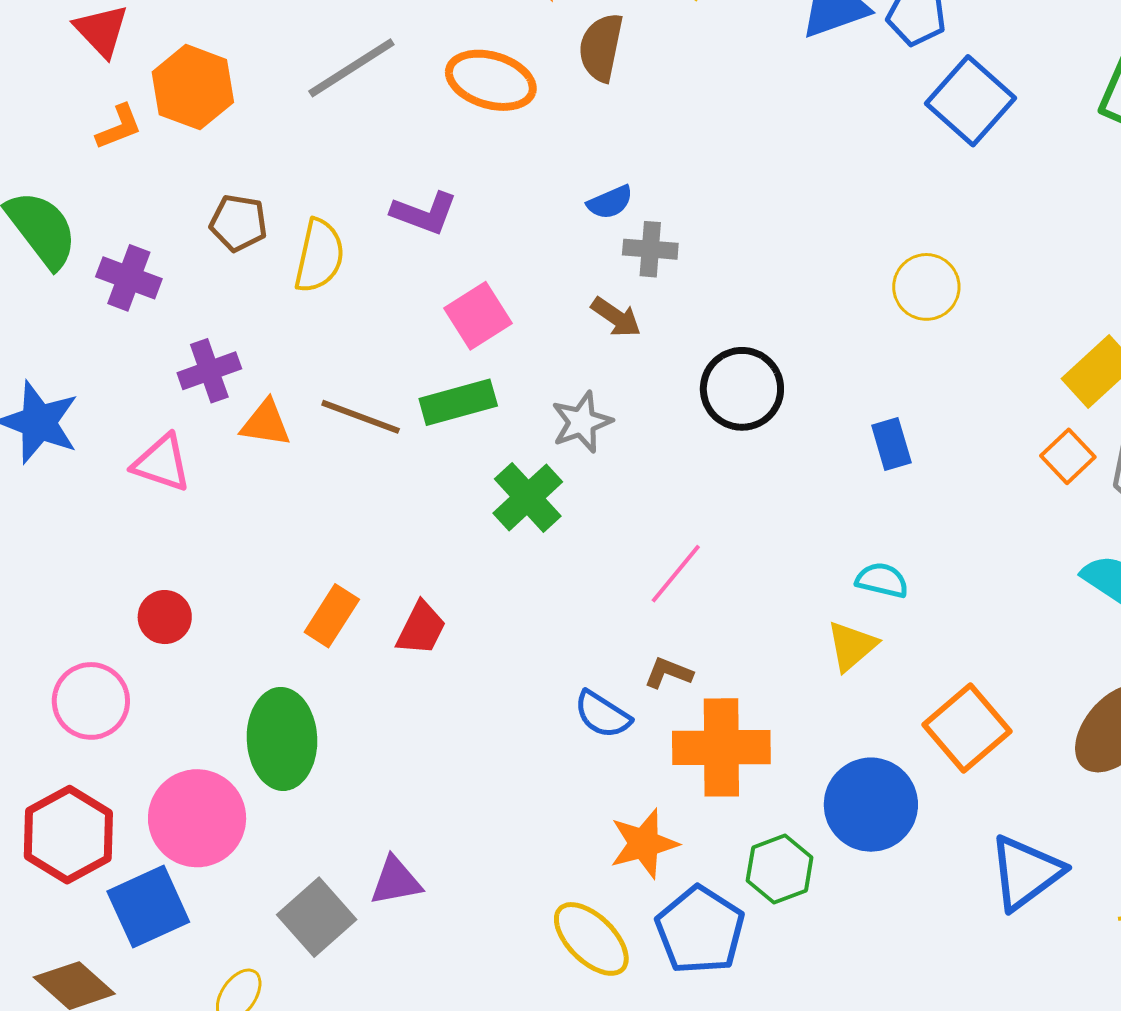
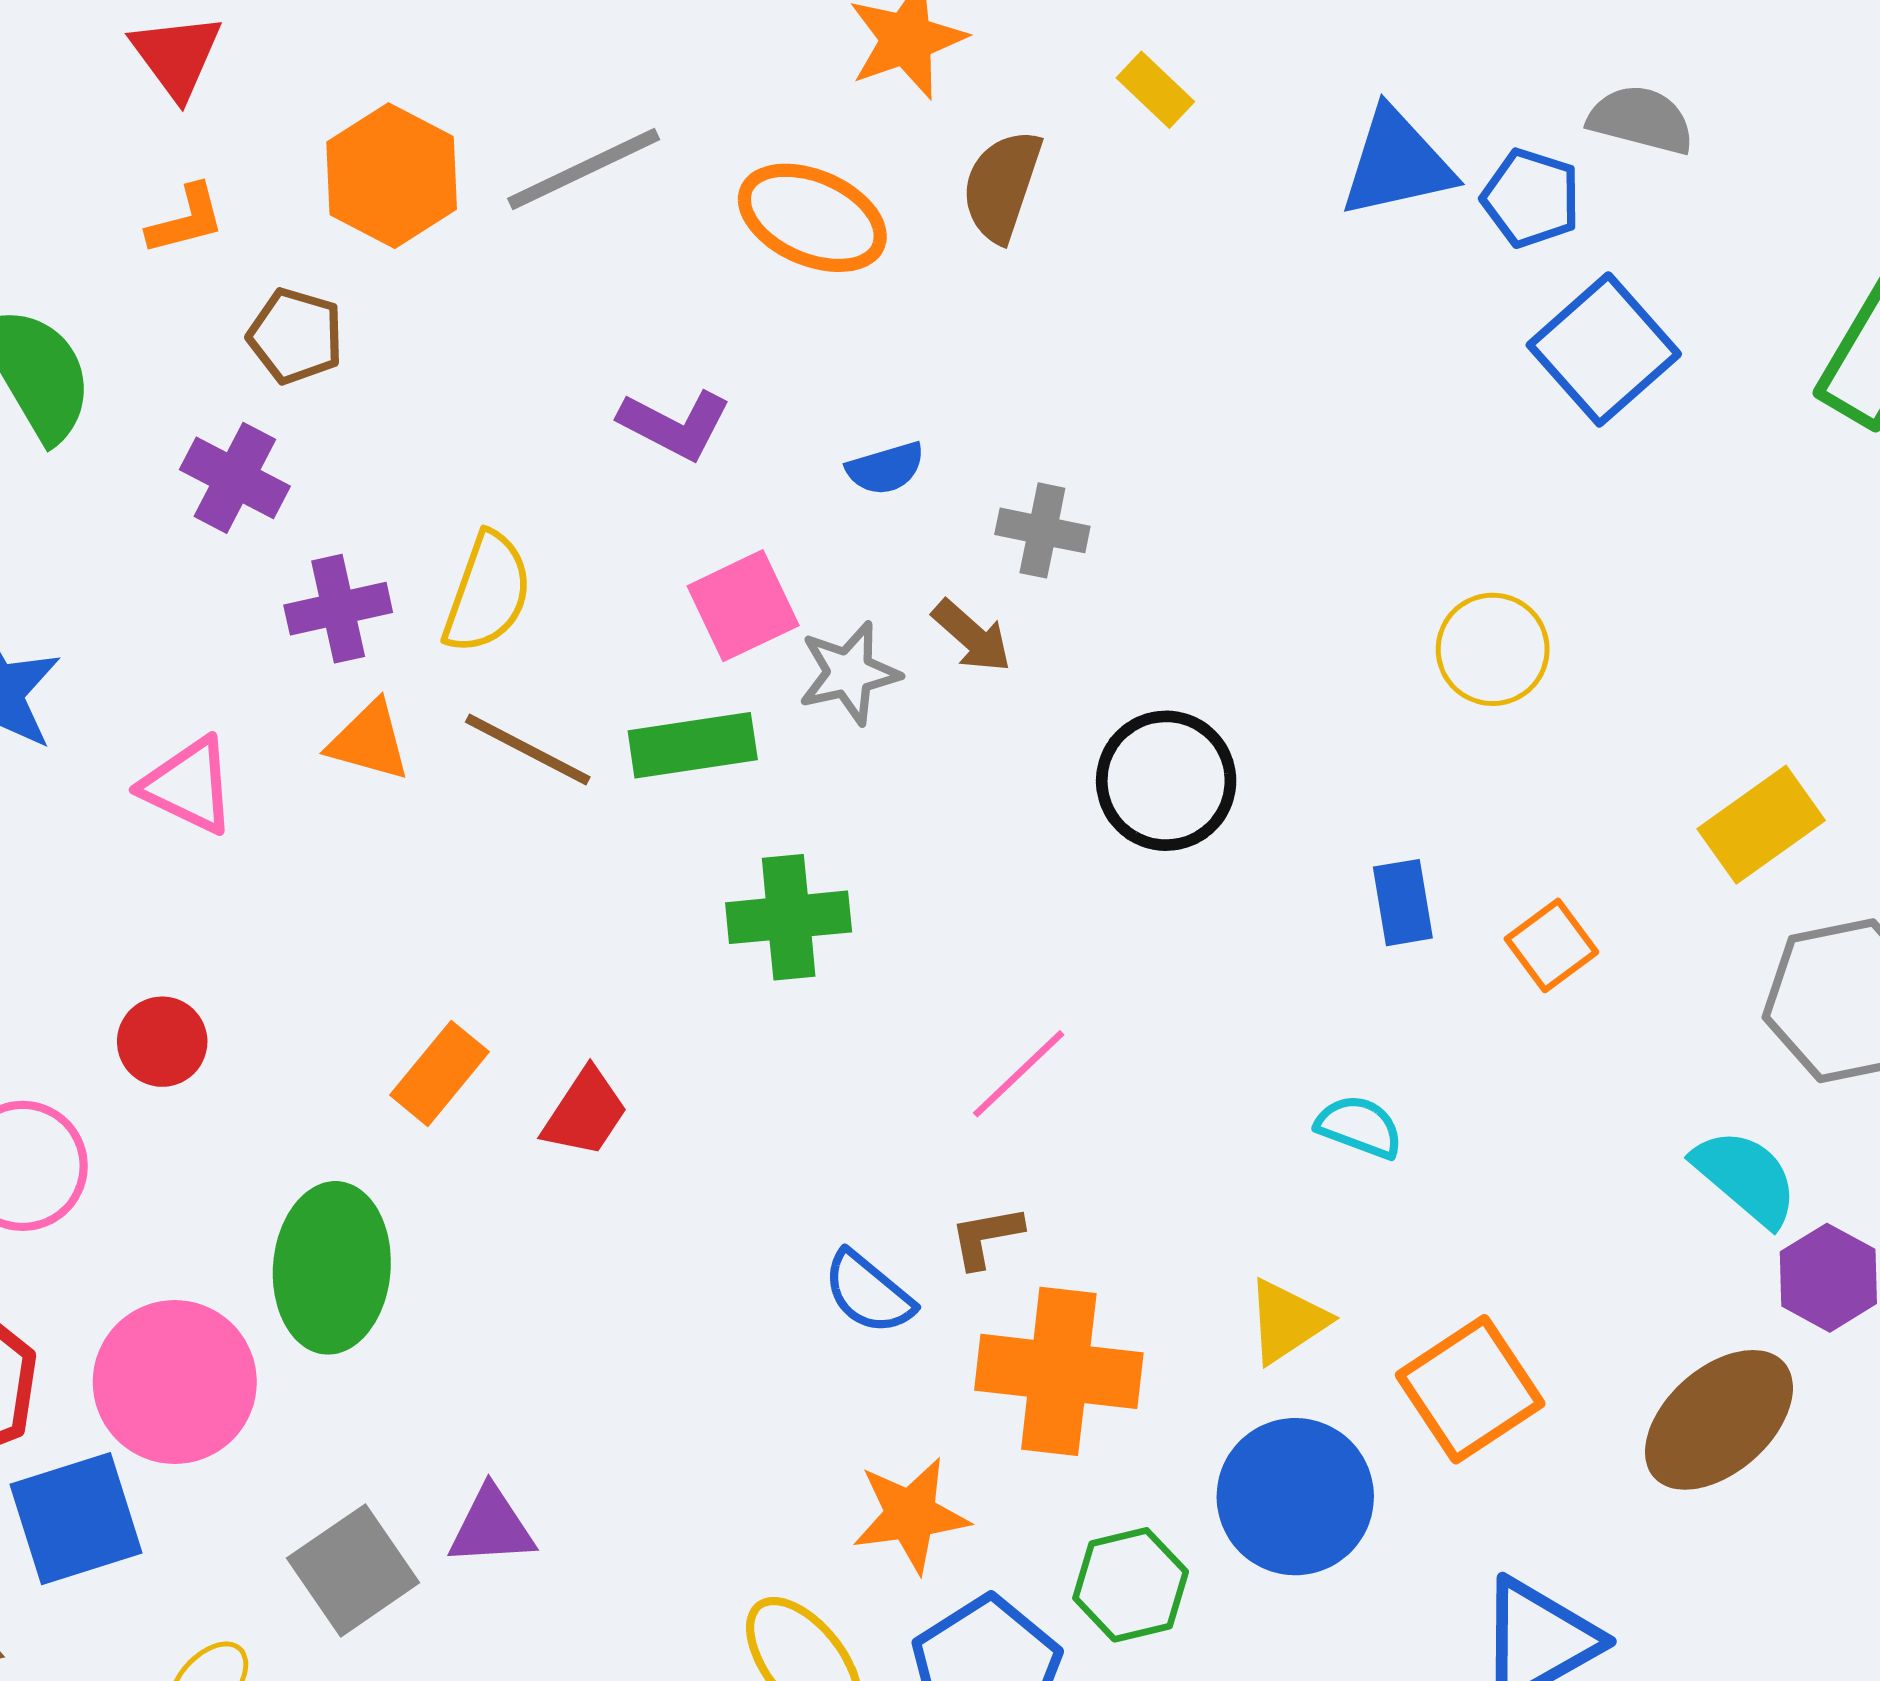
orange hexagon: (193, 87) -> (392, 176), moved
blue semicircle: (610, 202) -> (886, 468), moved
brown pentagon: (238, 223) -> (296, 336), moved
yellow semicircle: (319, 256) -> (487, 593), moved
purple cross: (129, 278) -> (235, 478), moved
purple cross: (209, 371) -> (338, 609), moved
gray star: (582, 422) -> (849, 673), moved
orange square: (1068, 456) -> (1551, 945), moved
green cross: (528, 497) -> (789, 917), turned 30
yellow triangle: (852, 646) -> (1287, 1321), moved
brown L-shape: (668, 673) -> (986, 1237), turned -39

